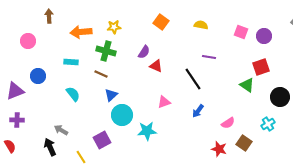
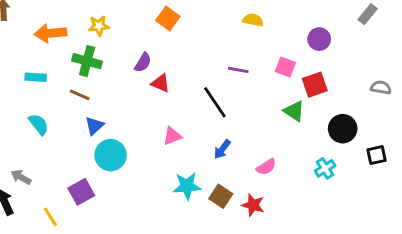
yellow semicircle: (201, 25) -> (253, 20), moved
pink square: (241, 32) -> (285, 67), moved
cyan star: (147, 131) -> (187, 186), moved
brown square: (244, 143) -> (221, 196), moved

